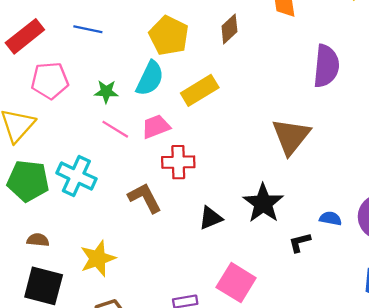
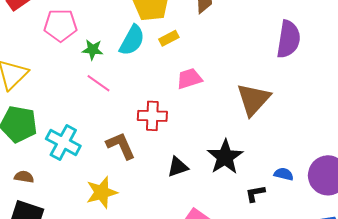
pink pentagon: (50, 81) -> (60, 25), moved
yellow rectangle: (200, 90) -> (169, 38), moved, size x0.6
pink trapezoid: (156, 127) -> (189, 79), moved
cyan cross: (76, 176) -> (63, 142), moved
yellow star: (98, 258) -> (102, 192), moved

